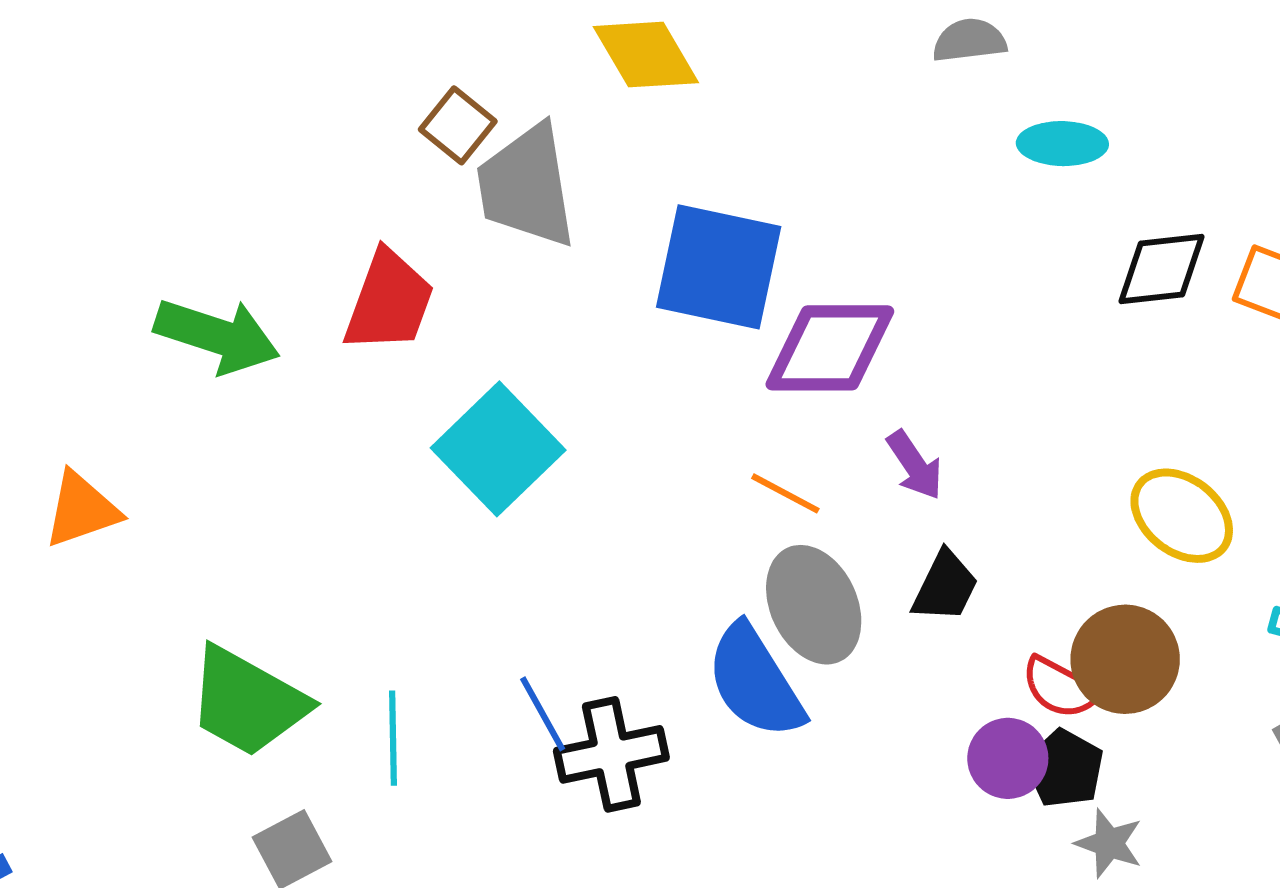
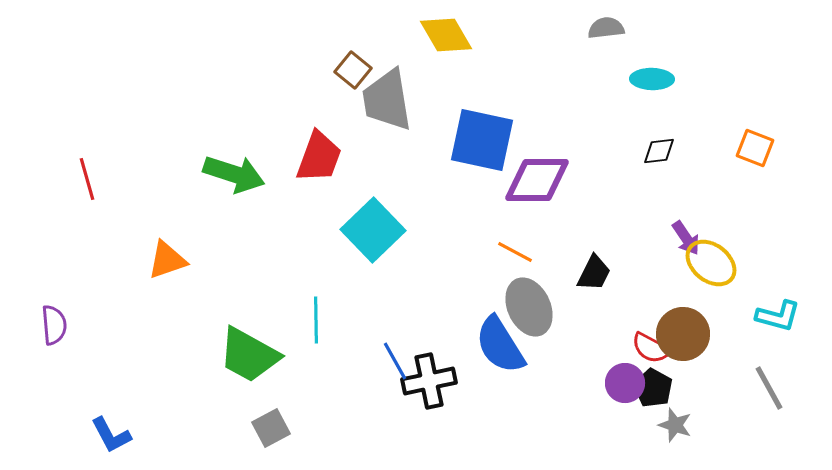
black diamond: (1162, 269) -> (659, 151), moved, size x0.7
purple arrow: (915, 465) -> (686, 238), moved
black trapezoid: (945, 586) -> (594, 273), moved
cyan line: (393, 738) -> (316, 320), moved

